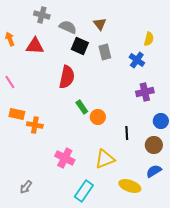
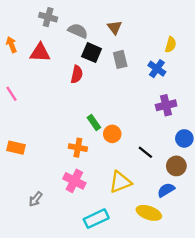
red semicircle: (67, 77) -> (77, 74), moved, size x0.7
orange rectangle: (17, 114) -> (16, 148), moved
orange cross: (35, 125) -> (78, 148), moved
black line: (127, 133) -> (145, 152), turned -48
blue semicircle: (154, 171) -> (166, 190), moved
gray arrow: (26, 187) -> (35, 199), moved
cyan rectangle: (84, 191) -> (96, 219), turned 30

